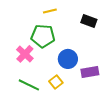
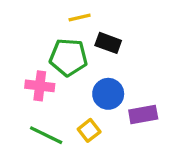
black rectangle: (89, 21) -> (108, 43), moved
pink cross: (25, 54) -> (40, 86), turned -36

